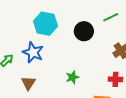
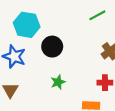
black circle: (84, 31) -> (52, 47), moved

